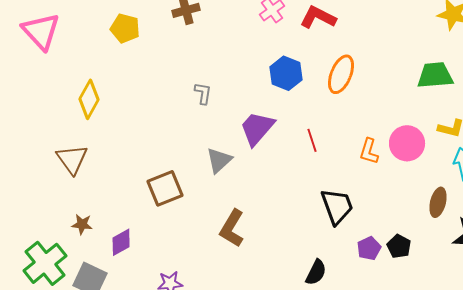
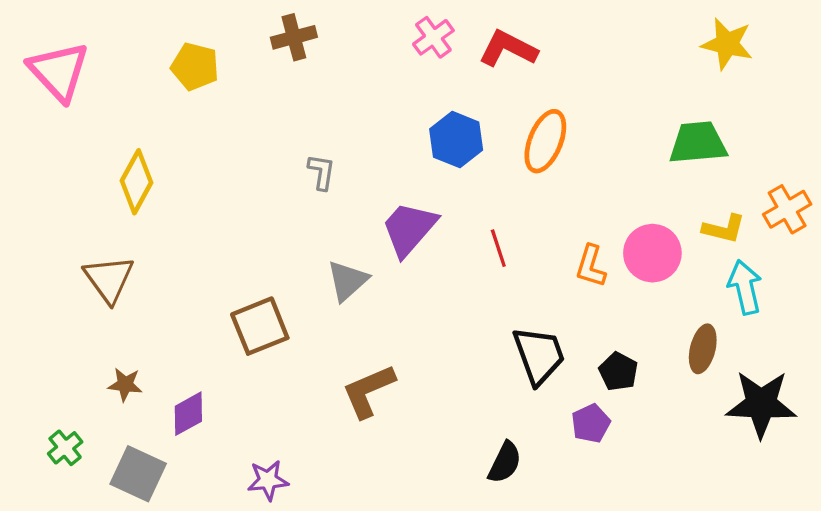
brown L-shape: (232, 228) -> (369, 391), turned 36
black pentagon: (399, 246) -> (618, 372), moved
green cross: (45, 263) -> (65, 448), size x0.5

